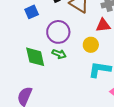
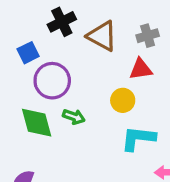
purple circle: (58, 32) -> (52, 81), moved

